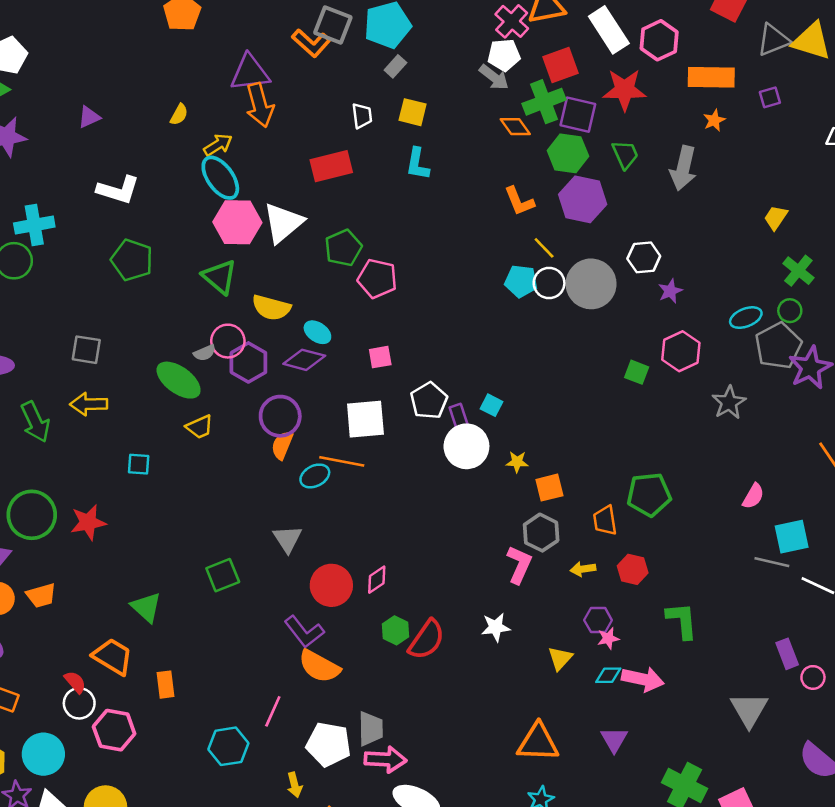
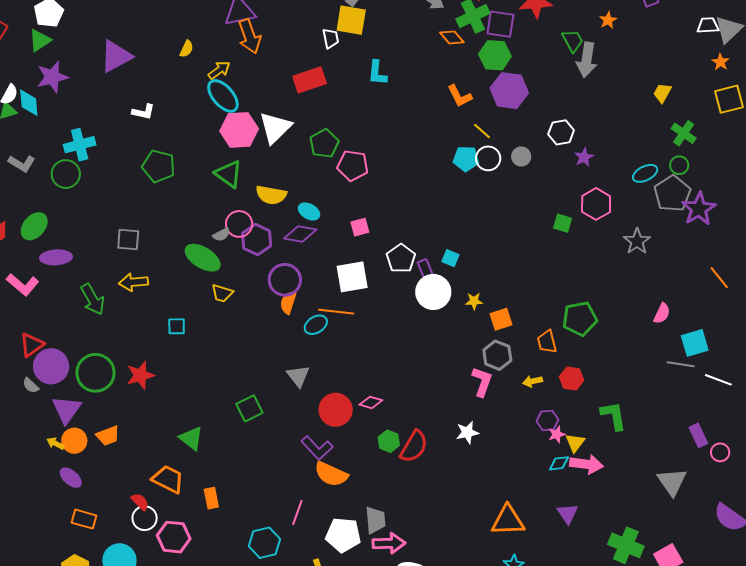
yellow square: (413, 112) -> (351, 20), moved, size x1.4
purple triangle: (89, 117) -> (116, 56), size x1.8
green trapezoid: (625, 154) -> (573, 41), moved
white L-shape: (118, 190) -> (143, 112), size x0.7
gray circle: (591, 284) -> (521, 157), size x0.5
yellow trapezoid: (200, 427) -> (222, 293), turned 45
pink diamond: (377, 580) -> (371, 402), turned 55
yellow triangle: (560, 658) -> (575, 443), moved

